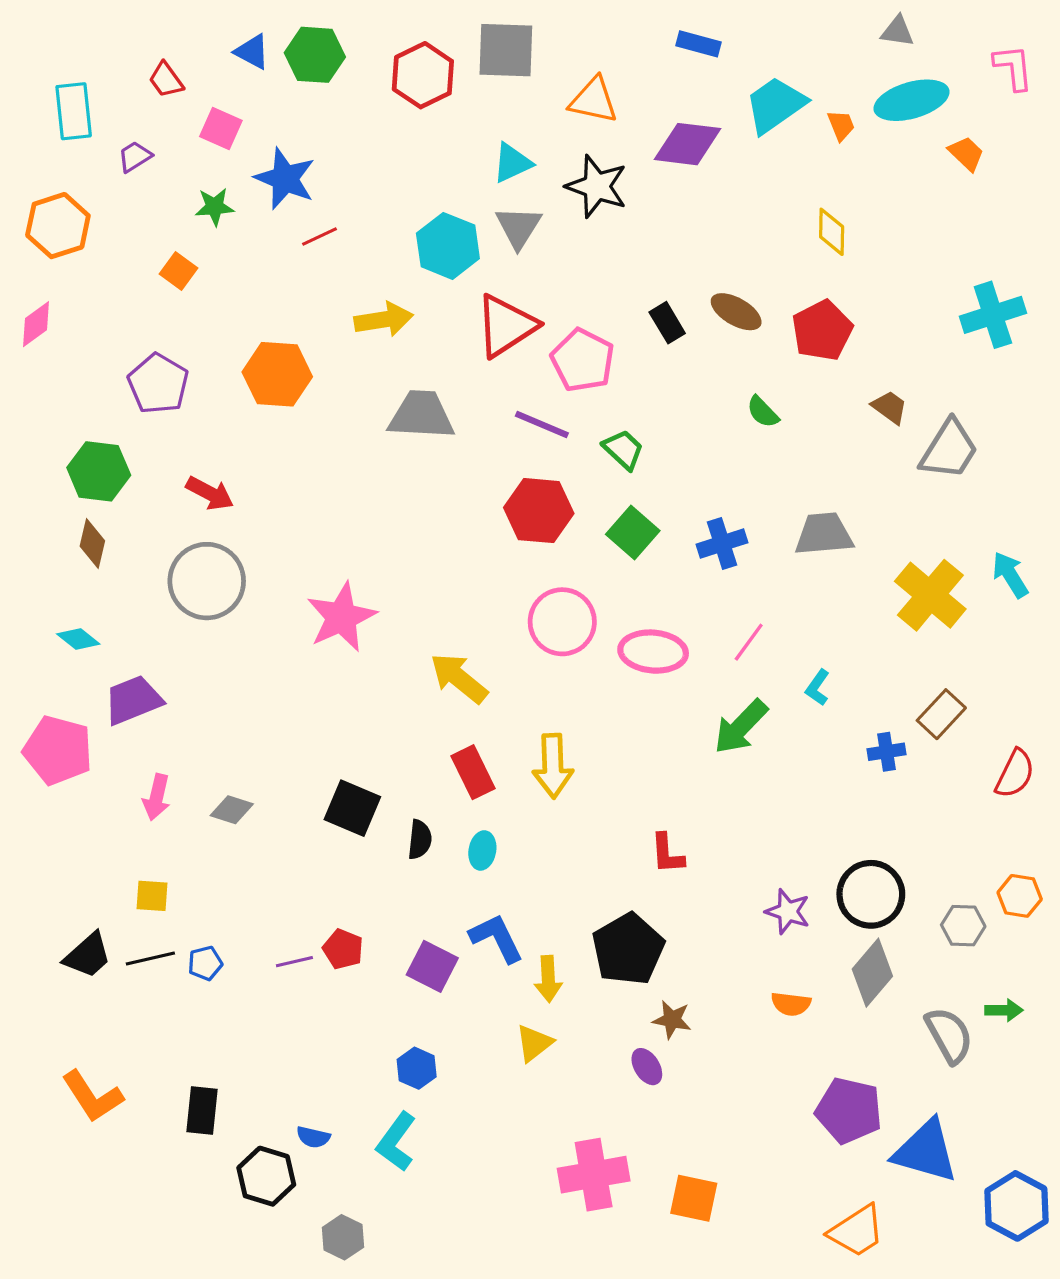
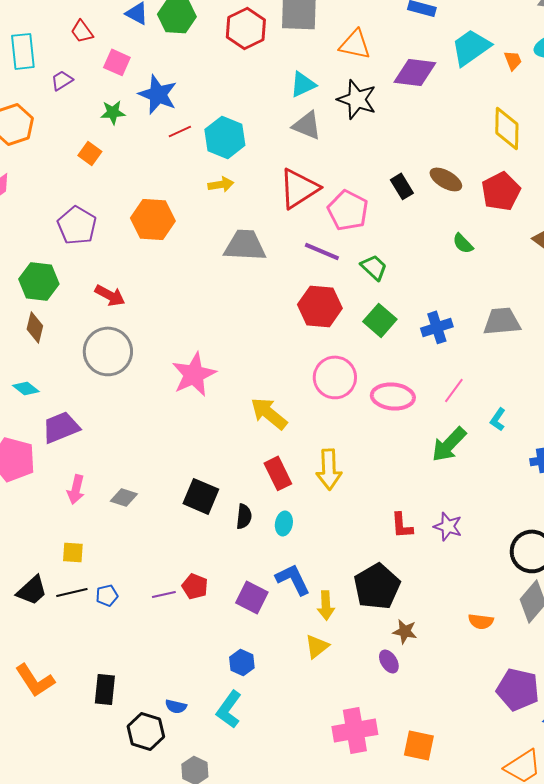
gray triangle: (518, 227) -> (307, 125), turned -40
yellow diamond: (832, 232) -> (507, 128), size x1.4
cyan hexagon: (448, 246) -> (225, 137), moved
yellow arrow: (384, 320) -> (221, 184), size x0.7
purple star: (788, 912) -> (448, 526), moved

